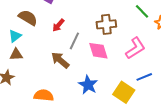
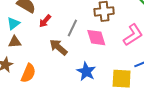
red arrow: (58, 25) -> (45, 21), moved
yellow square: (124, 92) -> (122, 79), turned -30
orange semicircle: (44, 95) -> (28, 73), moved, turned 108

